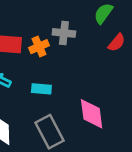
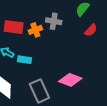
cyan rectangle: (41, 89) -> (24, 60), moved
pink diamond: (92, 114) -> (70, 80), turned -65

